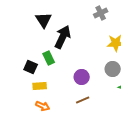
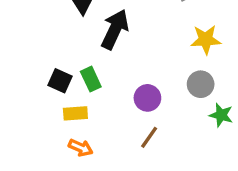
green rectangle: (49, 58) -> (91, 79), moved
brown line: (83, 100) -> (149, 137), turned -32

